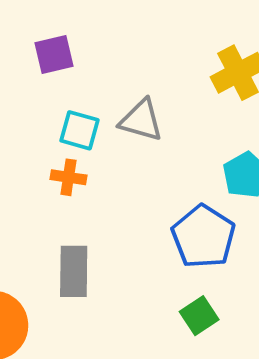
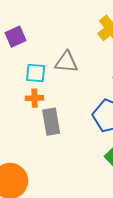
gray rectangle: (74, 271) -> (51, 122), moved

